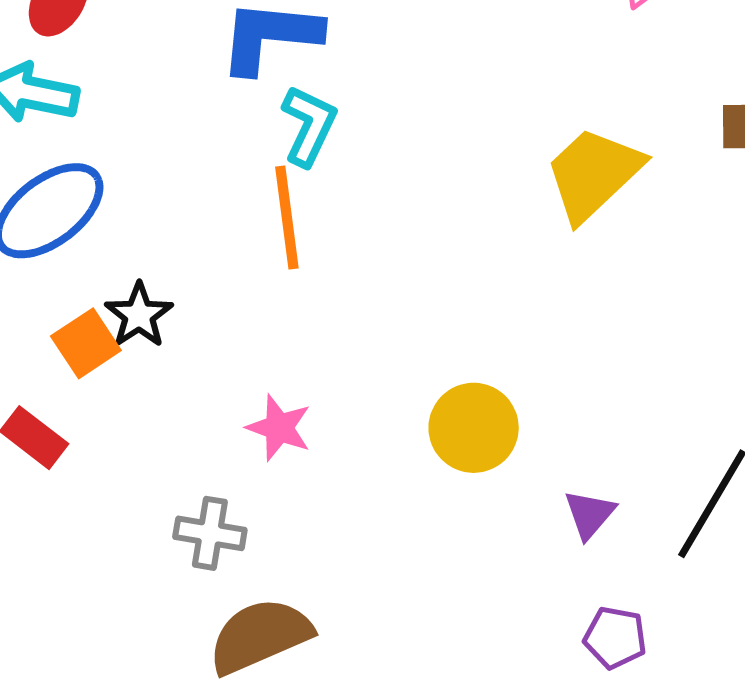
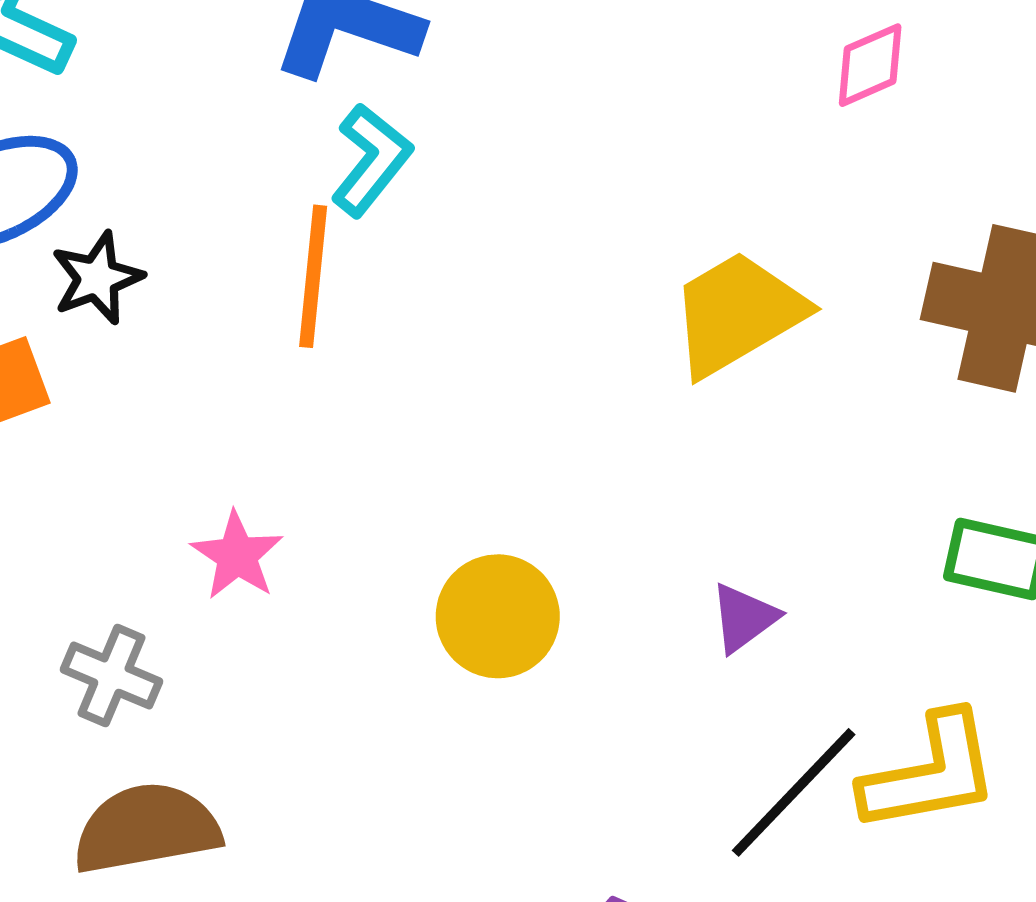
black star: (139, 315) -> (97, 278), moved
purple triangle: (590, 514) -> (744, 618), moved

